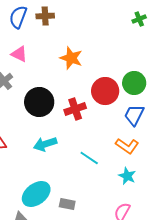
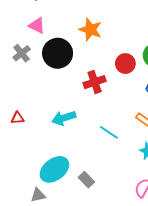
red circle: (105, 91) -> (125, 64), size x0.7
black circle: (39, 102) -> (58, 53), moved
gray rectangle: (67, 204) -> (86, 180), turned 35

